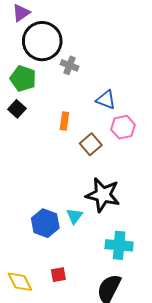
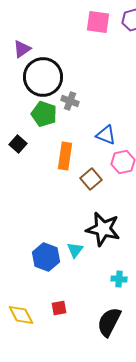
green pentagon: (23, 79) -> (44, 114), moved
orange rectangle: (64, 121) -> (65, 156), size x1.5
cyan cross: (119, 245) -> (119, 279), size x0.6

